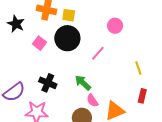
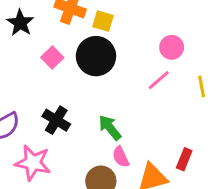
pink line: (98, 53) -> (159, 80), moved
yellow line: (138, 68) -> (202, 86), moved
red rectangle: (142, 96) -> (184, 159), moved

